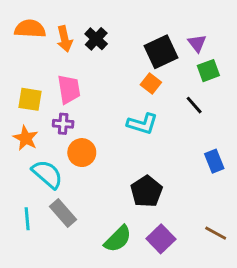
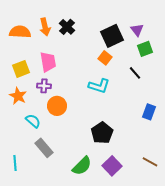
orange semicircle: (30, 29) -> (20, 32), moved
yellow square: (30, 99) -> (21, 69), turned -30
blue rectangle: (214, 161) -> (149, 112), turned 42
cyan semicircle: (47, 174) -> (33, 121), size x0.7
cyan line: (27, 219) -> (15, 163), moved

